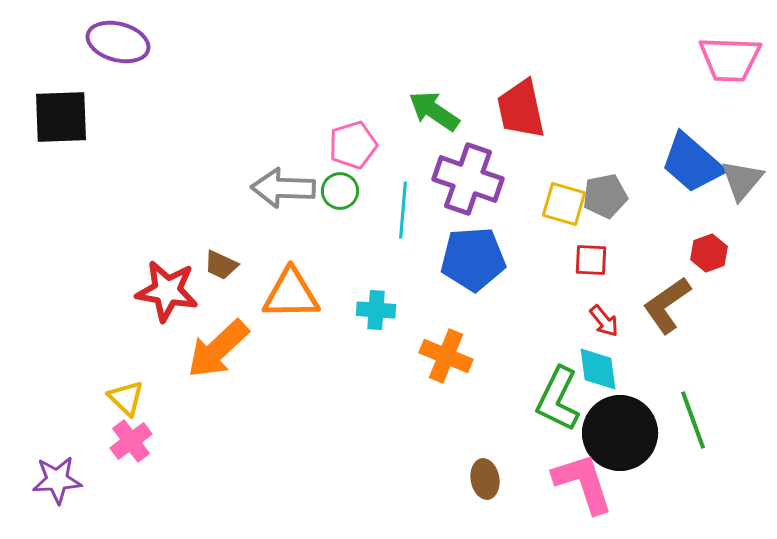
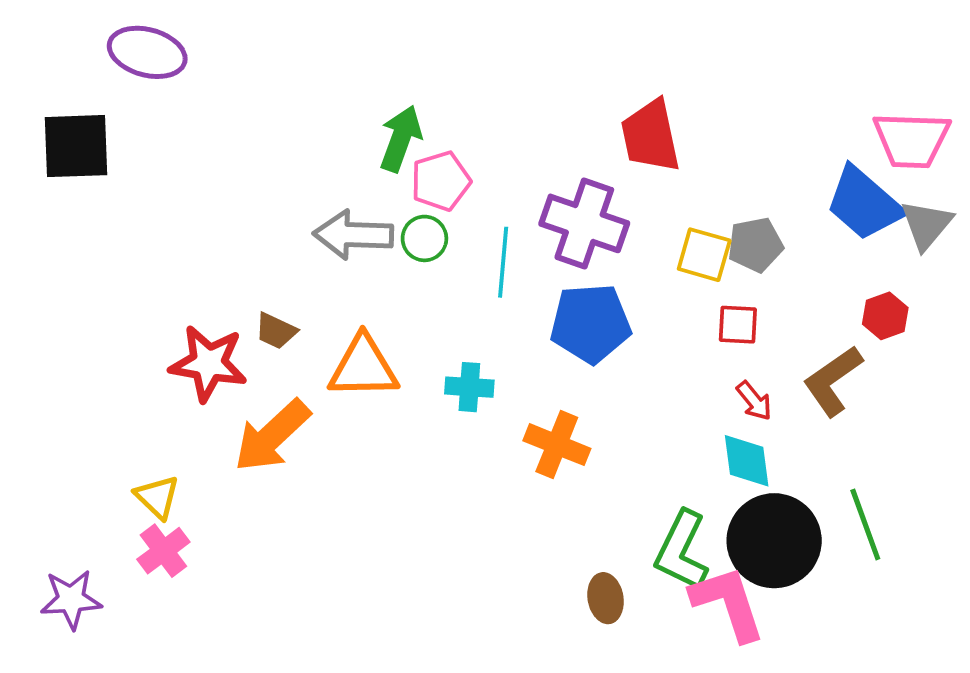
pink trapezoid: (730, 59) -> (911, 140), moved
green arrow: (434, 111) -> (401, 139), moved, turned 76
green L-shape: (558, 399) -> (682, 551), moved

